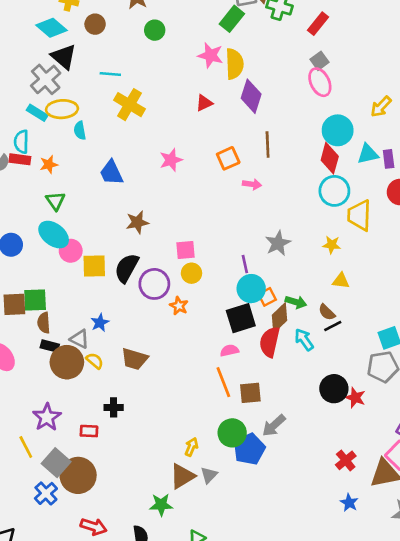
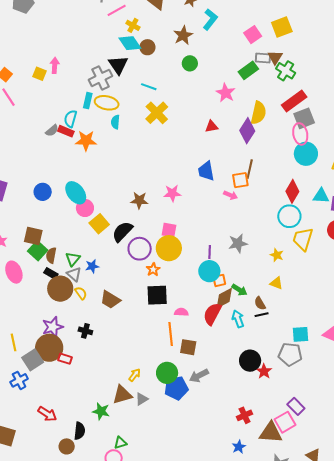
red rectangle: (318, 24) -> (294, 101), moved, size x1.4
cyan diamond: (51, 28) -> (130, 43), moved
gray square: (319, 61) -> (304, 118), size x1.5
yellow semicircle: (234, 64) -> (258, 113), moved
cyan rectangle: (37, 113) -> (88, 101), turned 56
cyan circle: (338, 130) -> (306, 154), moved
orange square: (228, 158) -> (240, 180), moved
pink star: (171, 160) -> (172, 193), moved
orange star: (49, 164) -> (86, 141), size x1.5
blue trapezoid: (111, 173) -> (206, 171), moved
green triangle: (55, 201) -> (73, 259), moved
yellow square: (94, 266) -> (99, 224), turned 36
yellow circle: (191, 273) -> (169, 248), size x1.6
green square: (35, 300) -> (38, 251), moved, turned 30
black square: (241, 318) -> (157, 295), moved
purple star: (47, 417) -> (53, 327), moved
red rectangle: (89, 431) -> (65, 359), moved
brown circle: (78, 475) -> (49, 348), moved

